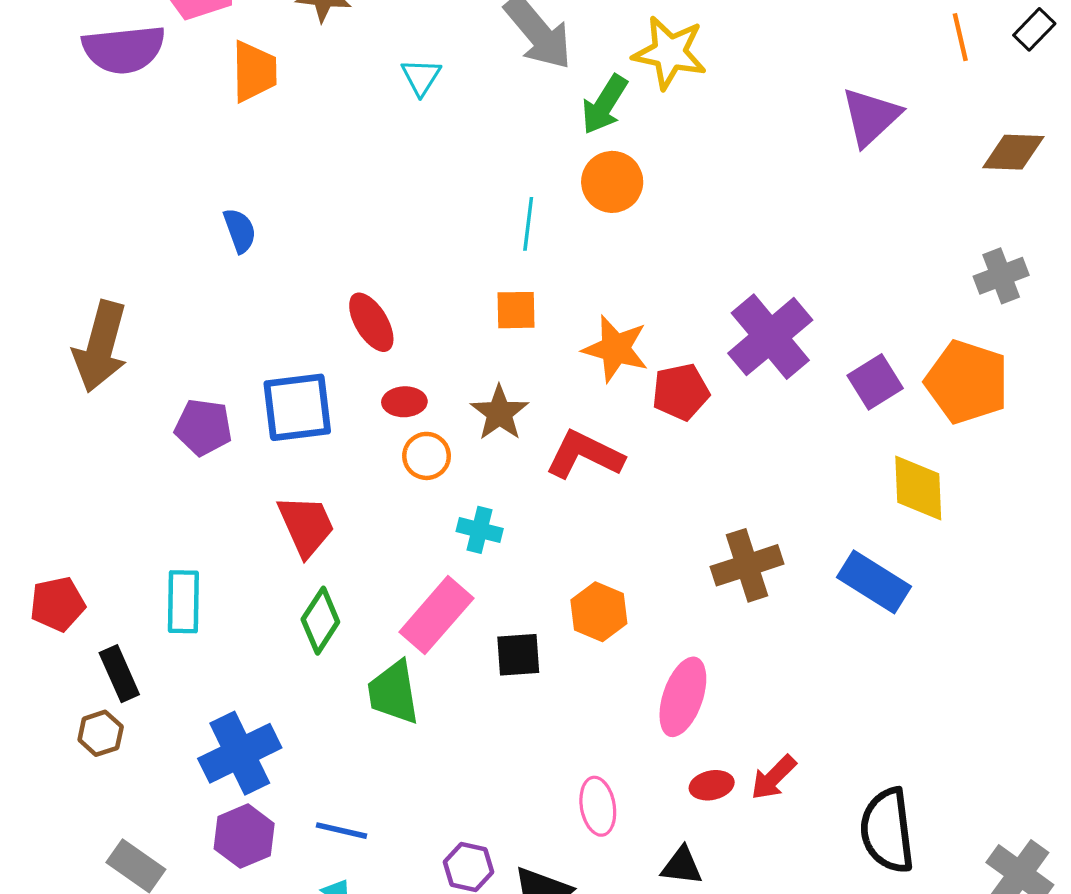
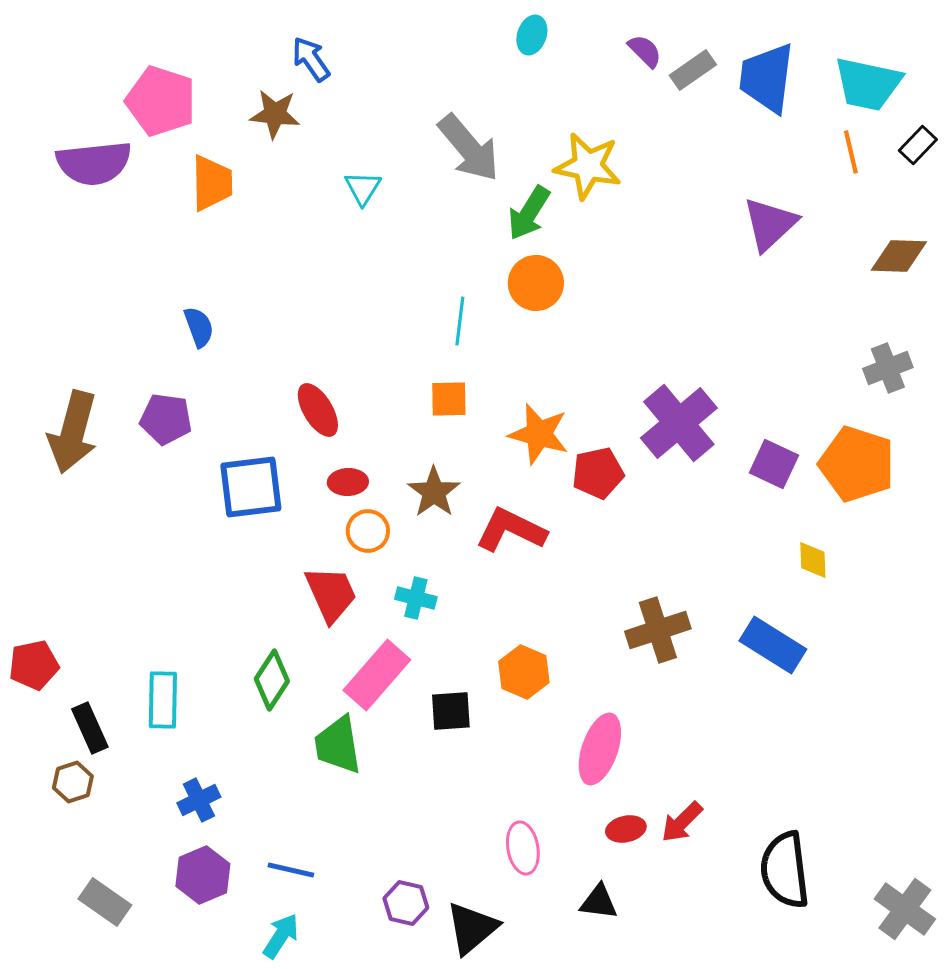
purple square: (875, 382) -> (774, 464), turned -33
purple pentagon: (203, 427) -> (166, 419), moved
yellow diamond: (918, 488) -> (813, 560), size x0.6
red trapezoid: (306, 526) -> (331, 594), moved
cyan rectangle: (183, 602) -> (163, 700), moved
blue cross: (240, 753) -> (199, 800), size x0.6

